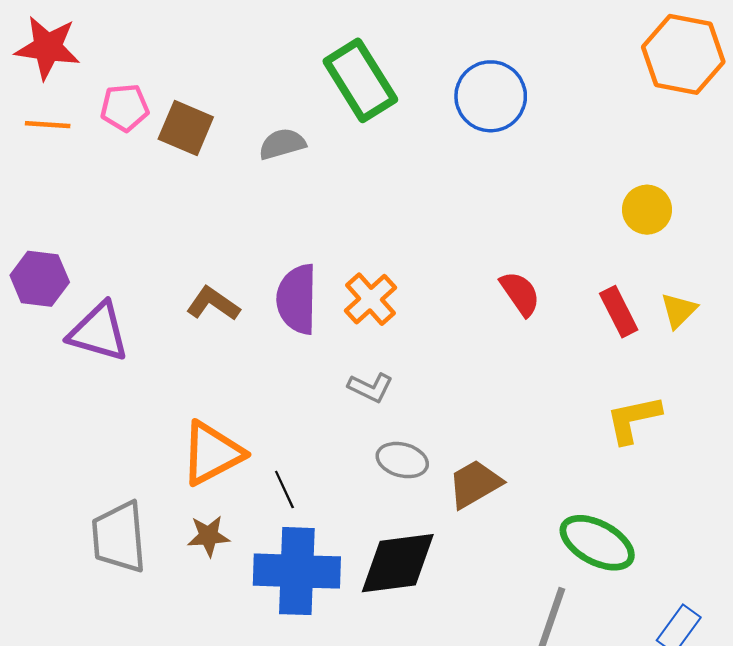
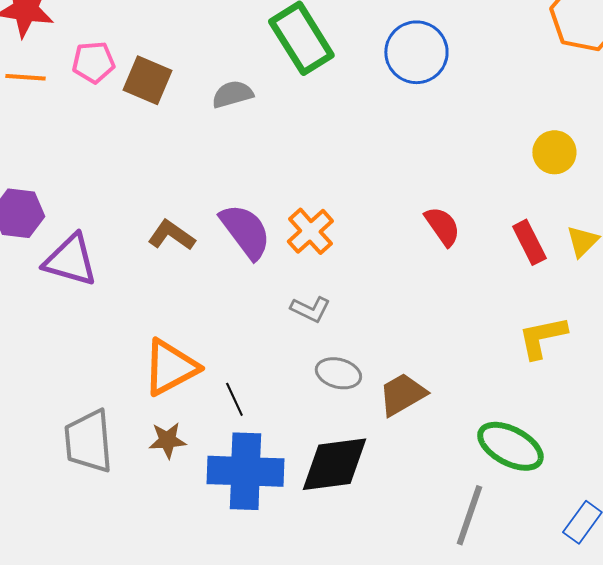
purple semicircle: (297, 299) -> (245, 231), turned 142

